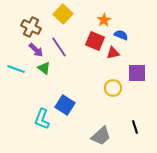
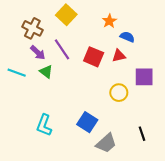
red square: (95, 41) -> (94, 57), moved
blue square: (65, 105) -> (87, 122), moved

